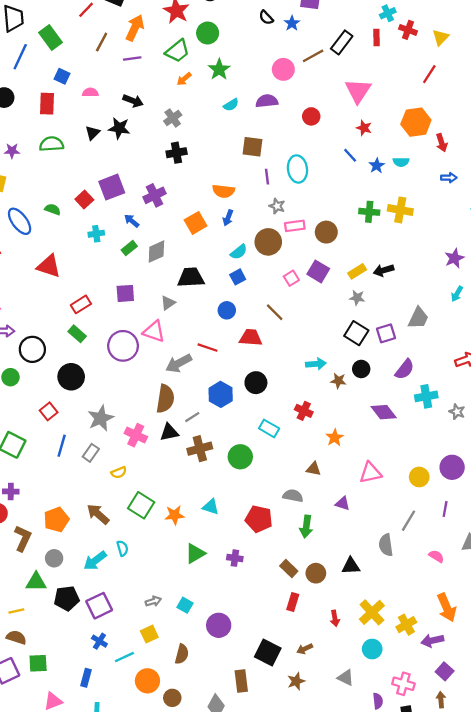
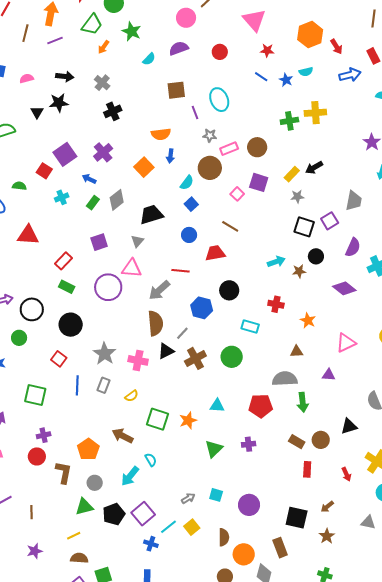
blue arrow: (449, 178) -> (350, 75), size x1.5
gray semicircle: (293, 496) -> (285, 379), size x1.4
cyan line: (124, 657) -> (168, 527), moved
orange circle: (147, 681) -> (244, 554), moved

